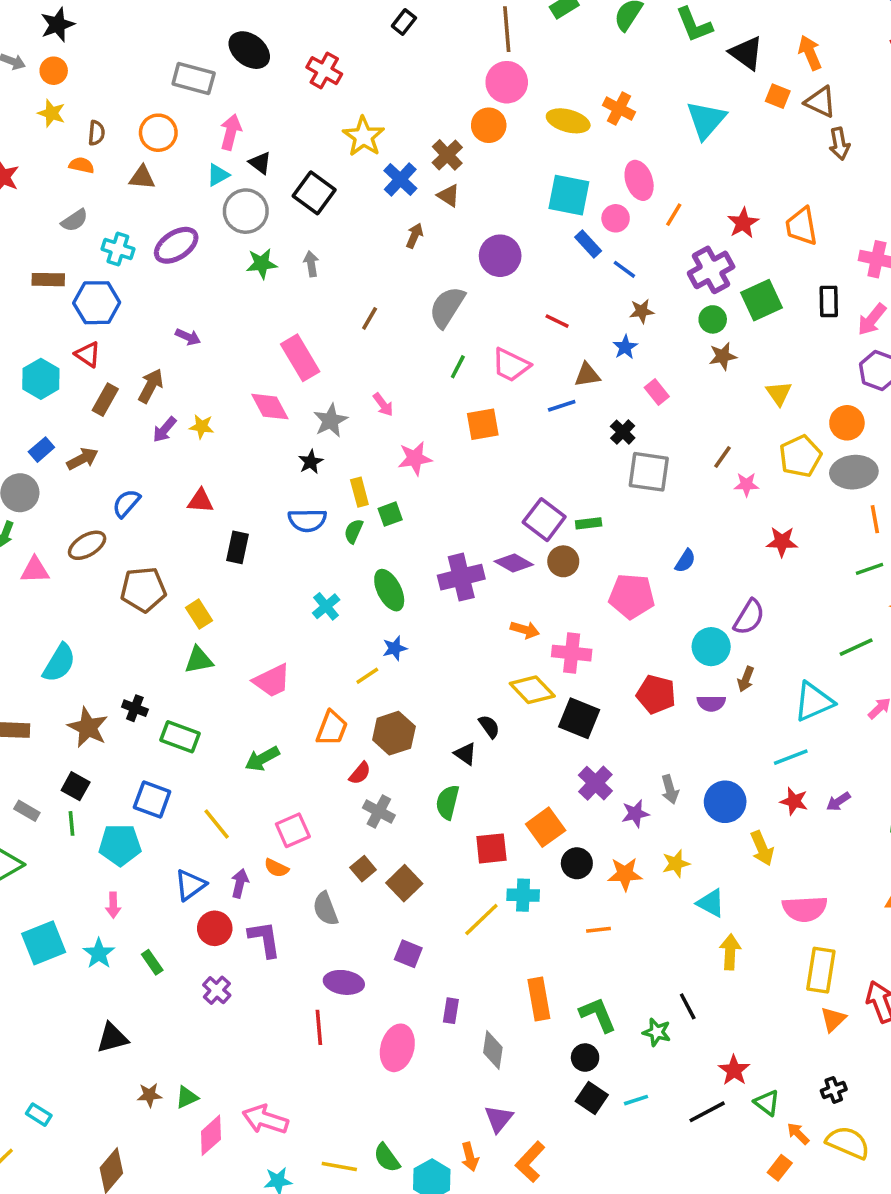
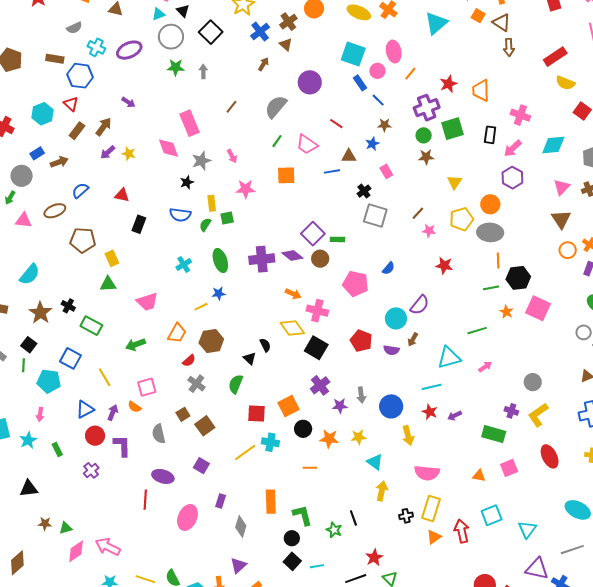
black cross: (834, 1090) -> (406, 516), moved

